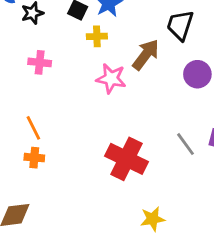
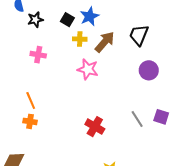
brown arrow: (146, 55) -> (105, 42), moved
red cross: (126, 159) -> (95, 127), size x0.7

